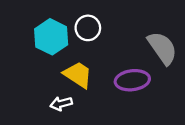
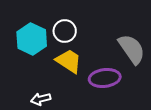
yellow trapezoid: (78, 75) -> (69, 61), moved

